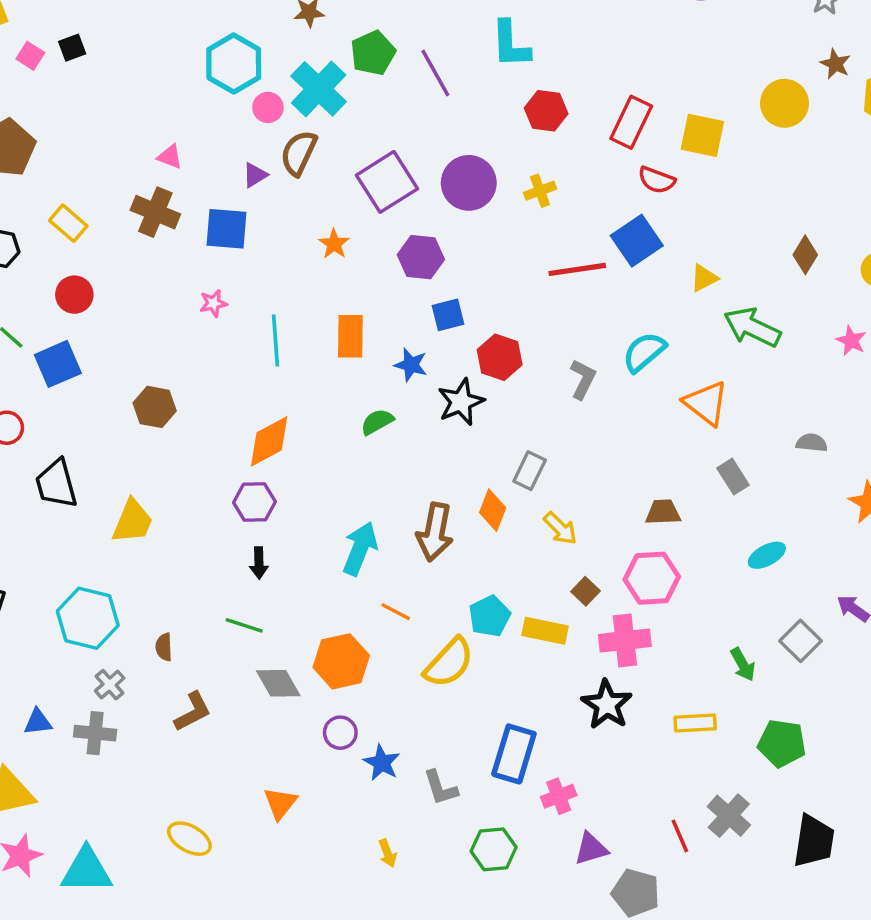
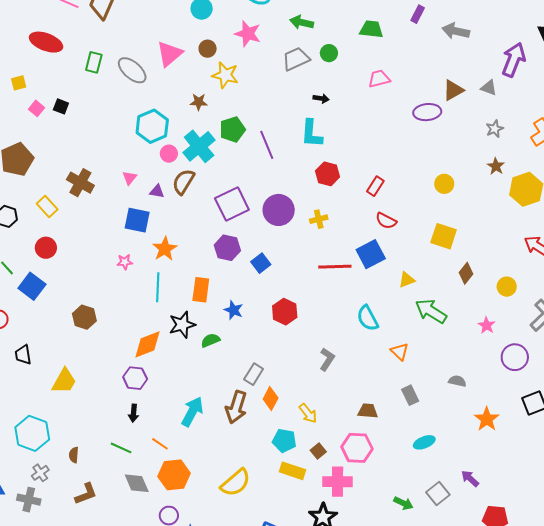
black square: (72, 48) -> (61, 106), turned 35
yellow circle: (785, 103) -> (444, 184), moved, size x0.7
red rectangle: (631, 122) -> (375, 186), size x0.7
yellow square: (702, 135) -> (444, 236), moved
pink triangle: (170, 157) -> (129, 178), moved, turned 42
purple triangle: (255, 175) -> (157, 191), turned 35
brown cross: (155, 212) -> (80, 183), moved
orange star: (334, 244) -> (165, 249), moved, size x1.4
purple hexagon: (421, 257) -> (227, 248), moved
blue square: (448, 315) -> (261, 263), moved, turned -30
cyan semicircle: (644, 352) -> (368, 318), turned -84
blue square: (58, 364) -> (32, 286), turned -36
gray L-shape: (583, 379) -> (327, 359), moved
black star: (461, 402) -> (182, 325), moved
orange triangle: (706, 403) -> (400, 351), size x0.7
gray rectangle: (530, 471) -> (254, 374), moved
black trapezoid: (56, 484) -> (23, 355), size x0.7
orange line: (396, 612) -> (160, 444), moved
cyan pentagon: (490, 616) -> (284, 441), moved, turned 30
green arrow: (743, 665) -> (403, 503), turned -42

